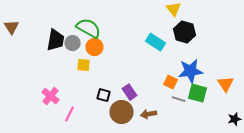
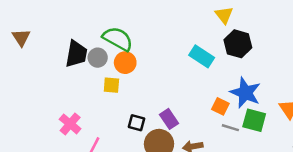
blue star: (190, 71) -> (245, 93), turned 30

